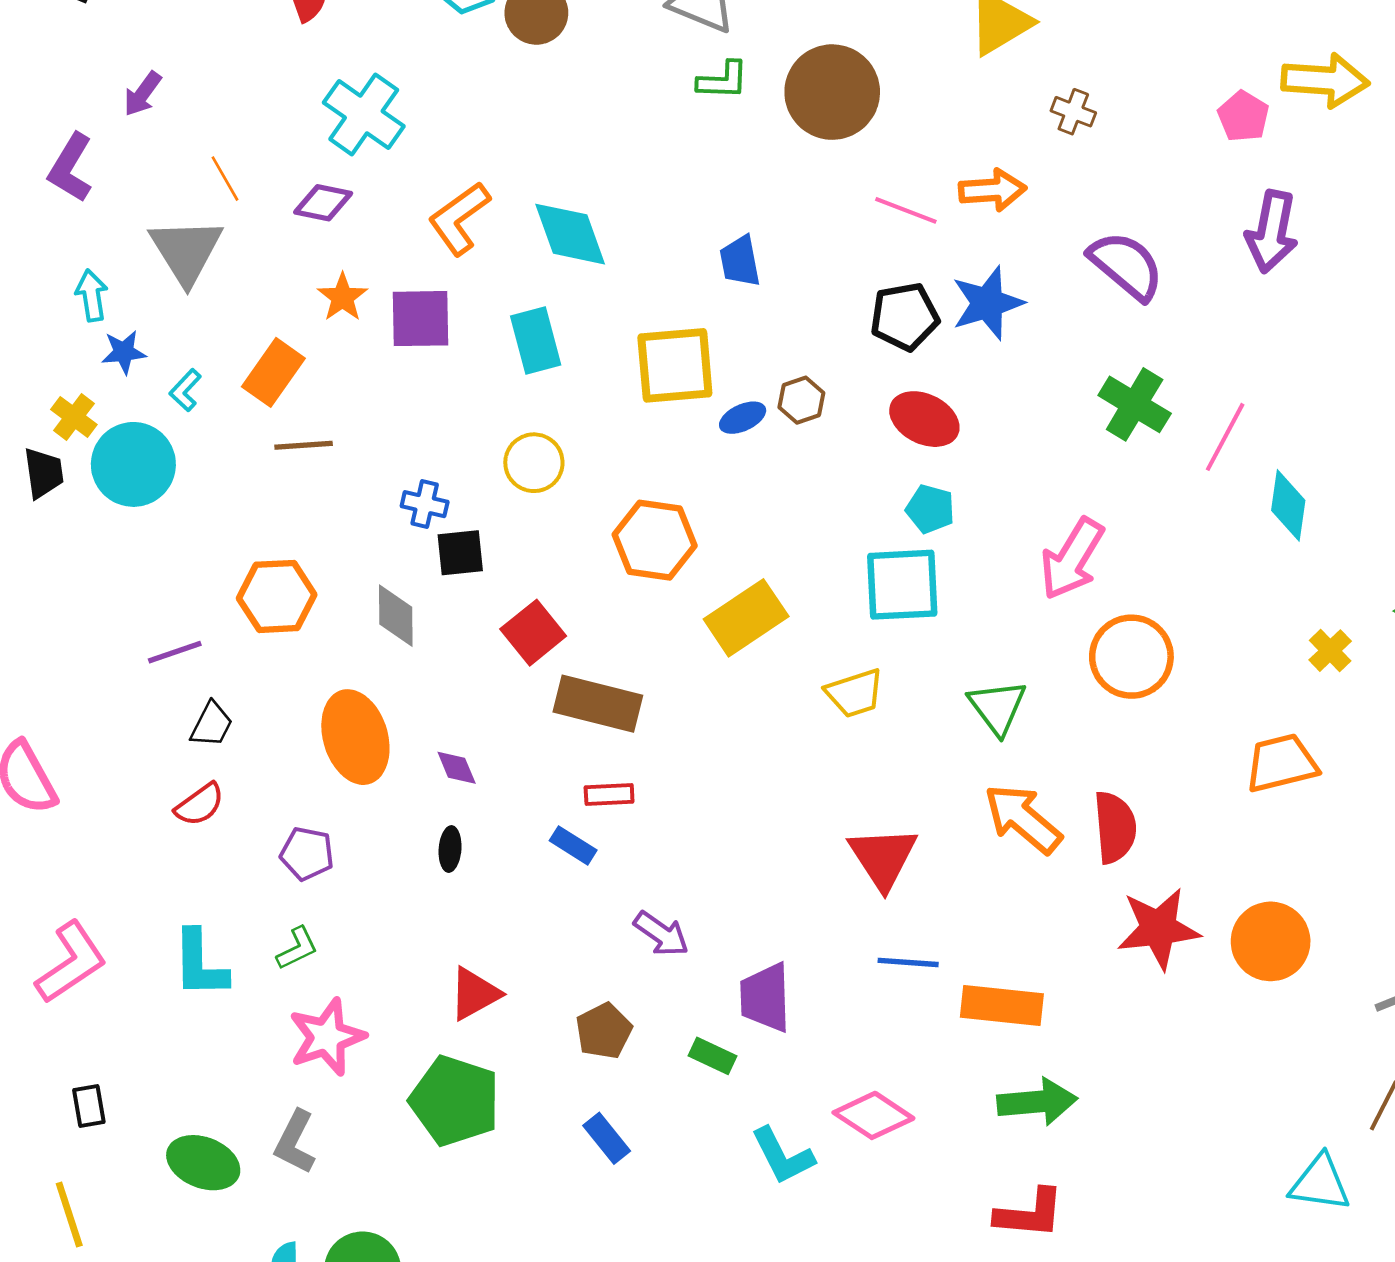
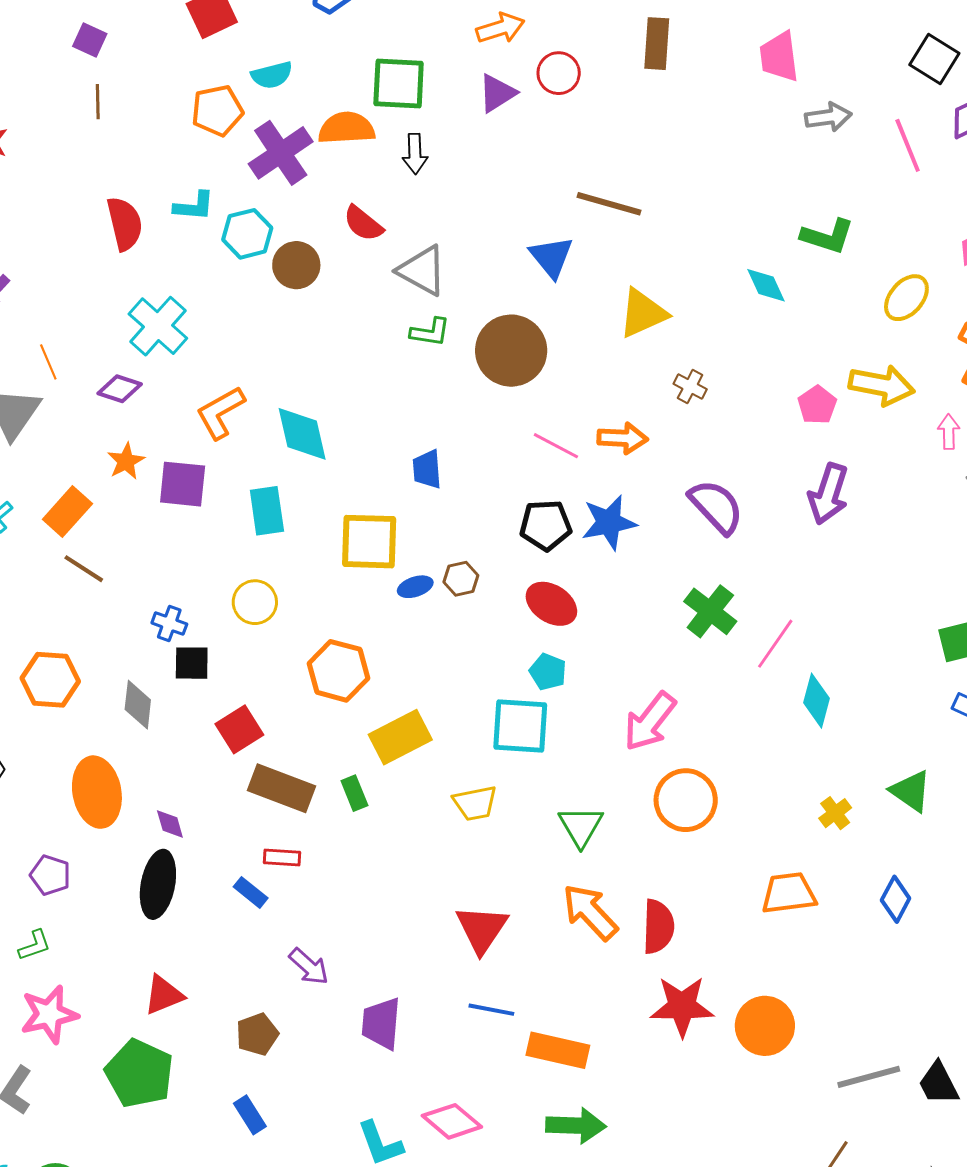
brown line: (304, 445) -> (84, 569), turned 30
black ellipse: (450, 849) -> (158, 884), size x2.0
green rectangle: (713, 1056) -> (354, 793), moved, turned 36

